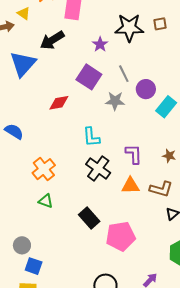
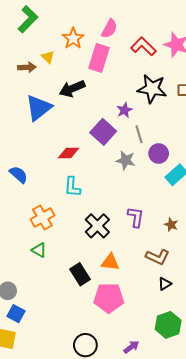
purple star: (100, 44) -> (125, 110), moved
cyan L-shape: (91, 137) -> (72, 187), moved
orange triangle: (130, 186) -> (110, 262), moved

